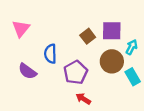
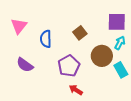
purple square: (112, 31) -> (117, 22), moved
blue semicircle: (50, 54) -> (46, 39), moved

